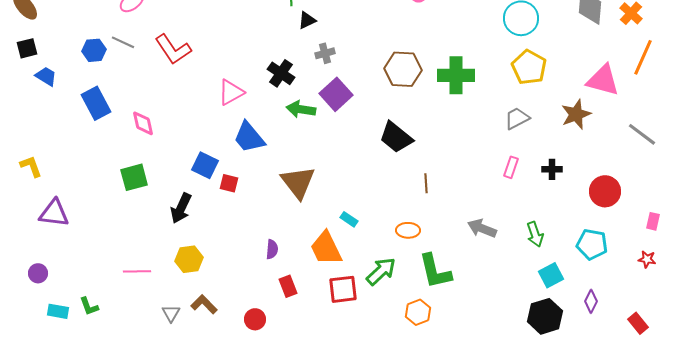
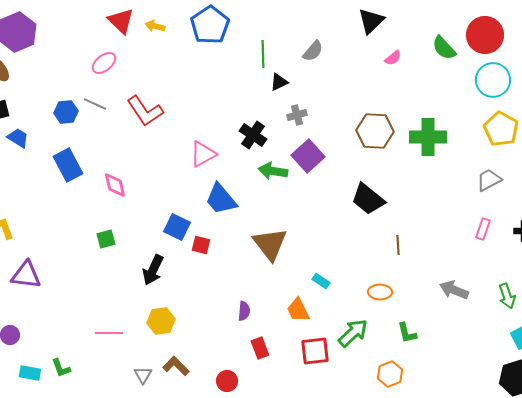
green square: (134, 177) -> (106, 239), size x0.7
orange trapezoid: (326, 248) -> (298, 310), size x0.7
green L-shape: (435, 271) -> (407, 333), size x0.6

